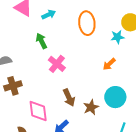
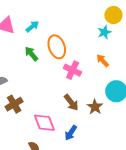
orange ellipse: (87, 23) -> (57, 47), moved
pink cross: (57, 64) -> (73, 70), moved
orange arrow: (109, 64) -> (103, 61), turned 104

